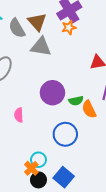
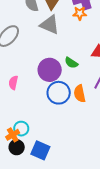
green semicircle: (76, 101) -> (71, 63), moved, turned 32
blue circle: (65, 134) -> (59, 93), moved
blue square: (64, 177) -> (40, 150), turned -30

